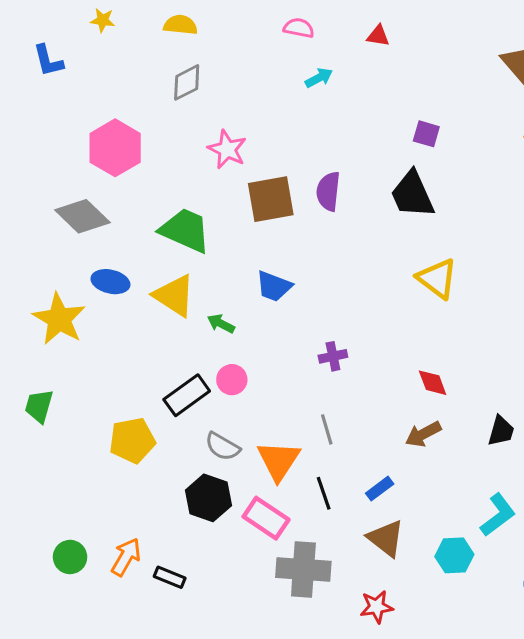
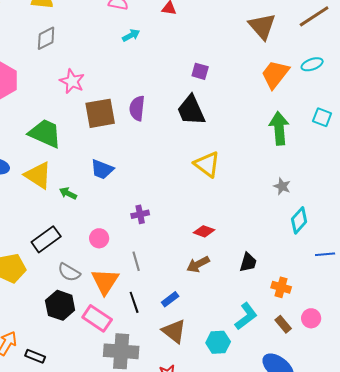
pink circle: (232, 380) -> (99, 238), moved
red diamond: (433, 383) -> (204, 231), turned -50

